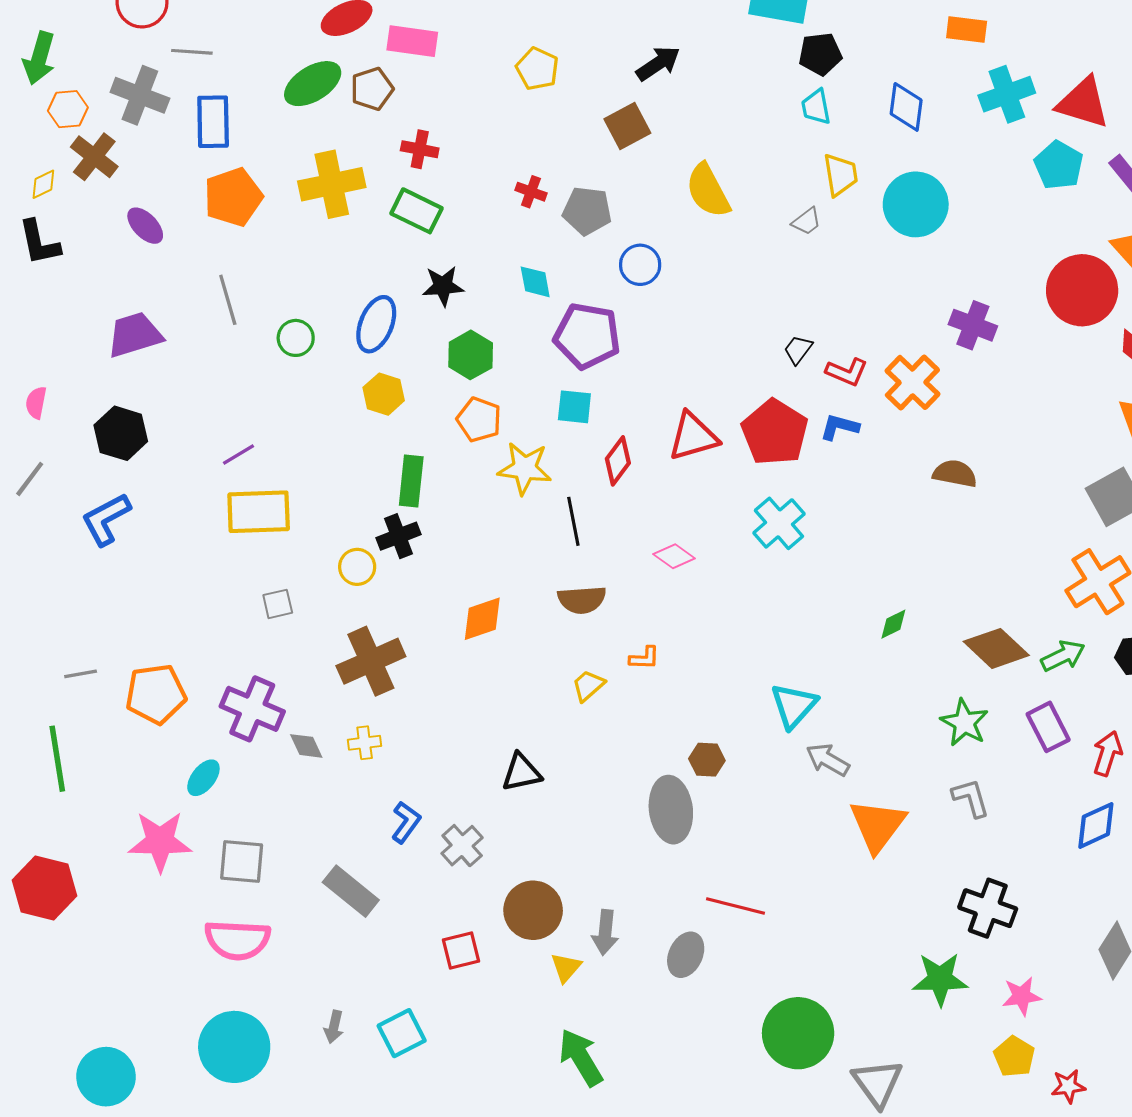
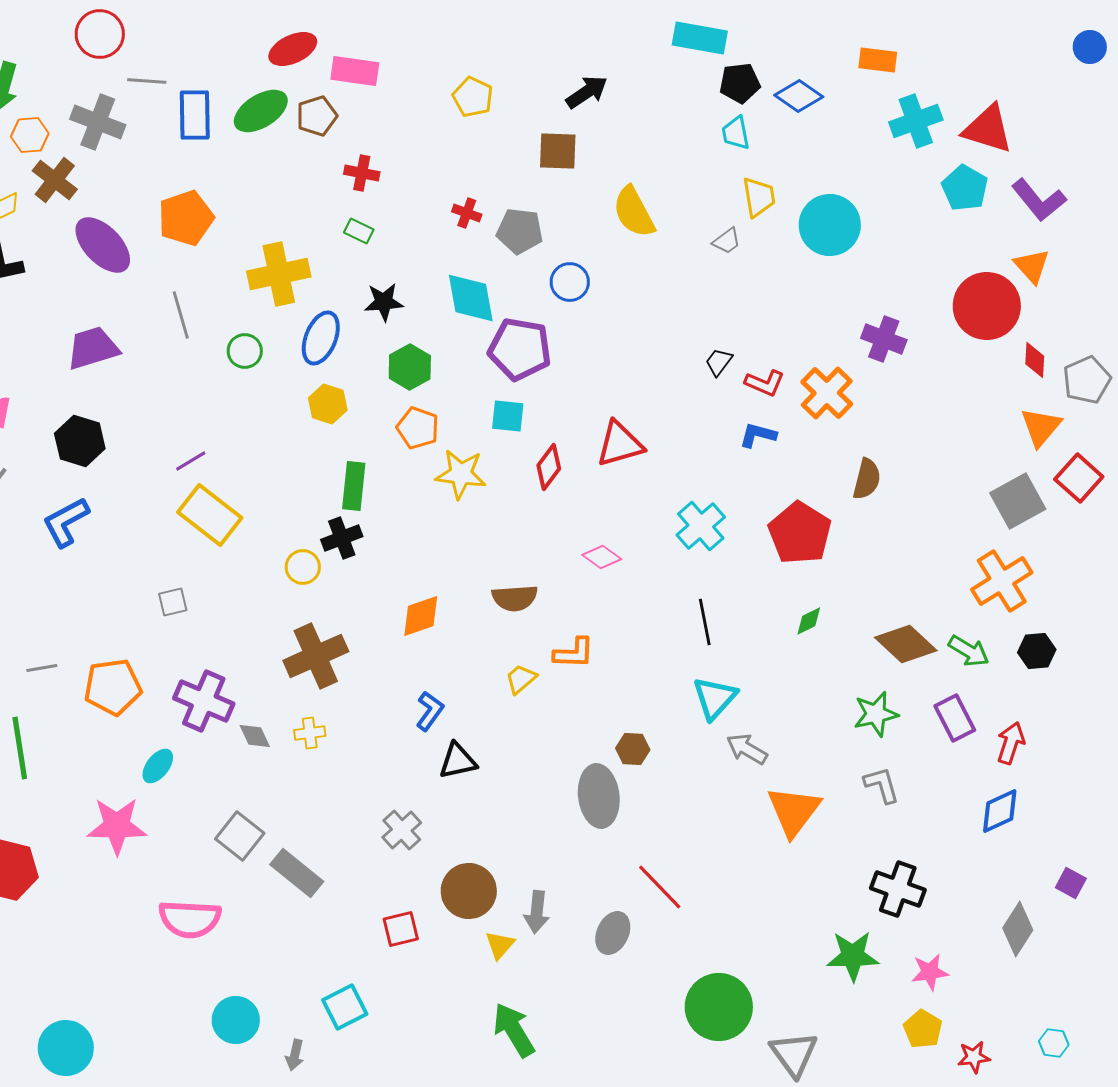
blue diamond: (906, 107) -> (799, 96), moved, turned -63
blue rectangle: (213, 122) -> (195, 115), moved
brown square: (627, 126) -> (558, 151), turned 30
yellow cross: (332, 184) -> (279, 274), moved
green rectangle: (417, 211) -> (359, 231), size x0.6
purple ellipse: (145, 226) -> (103, 245), size x1.6
cyan diamond: (535, 282) -> (471, 298), size x1.6
red pentagon: (775, 432) -> (800, 533), moved
brown semicircle: (955, 474) -> (867, 479), turned 93
yellow rectangle: (259, 512) -> (210, 515), turned 40
black line: (573, 521) -> (705, 622), moved
gray square: (278, 604) -> (173, 602), moved
green arrow: (1063, 656) -> (969, 651), turned 57
orange L-shape: (644, 658) -> (574, 653), size x1.4
green star: (964, 723) -> (876, 714), turned 30
blue L-shape: (406, 822) -> (430, 711), moved
gray square: (242, 861) -> (240, 836), moved, turned 33
red line: (736, 906) -> (660, 887), turned 32
gray arrow: (334, 1027) -> (295, 1055), moved
cyan circle: (234, 1047) -> (236, 1020), moved, size x0.7

